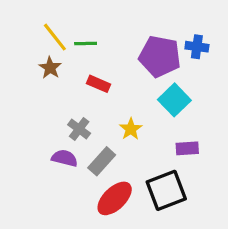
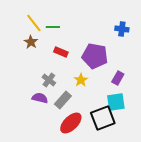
purple pentagon: (160, 56) -> (95, 56), moved
cyan square: (174, 100) -> (116, 102), moved, turned 36
purple rectangle: (187, 148) -> (118, 78), moved, turned -56

